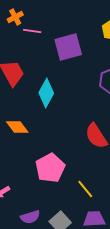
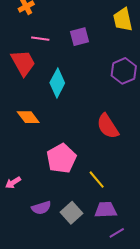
pink line: (32, 31) -> (40, 39), moved
purple square: (68, 47) -> (80, 37), size x0.7

